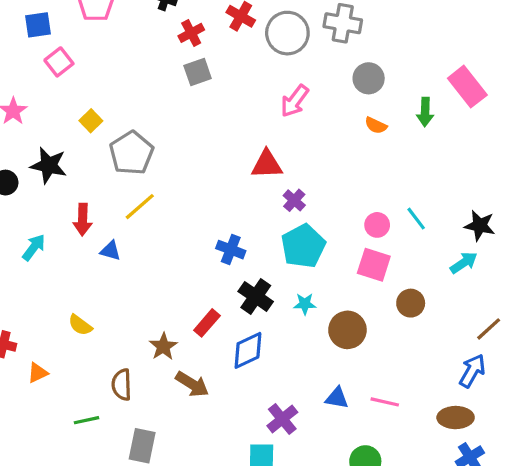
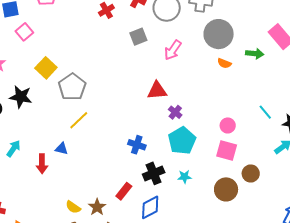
gray square: (198, 72) -> (138, 37), moved
gray circle: (369, 78) -> (219, 34), size x1.5
green arrow: (425, 112) -> (255, 54), turned -84
yellow square: (91, 121) -> (46, 68), size x1.5
red arrow: (83, 219) -> (42, 164), moved
cyan line: (416, 219) -> (265, 112), moved
black cross: (256, 297) -> (154, 173), turned 35
yellow semicircle: (80, 325) -> (73, 207), moved
brown circle: (347, 330) -> (226, 189), moved

